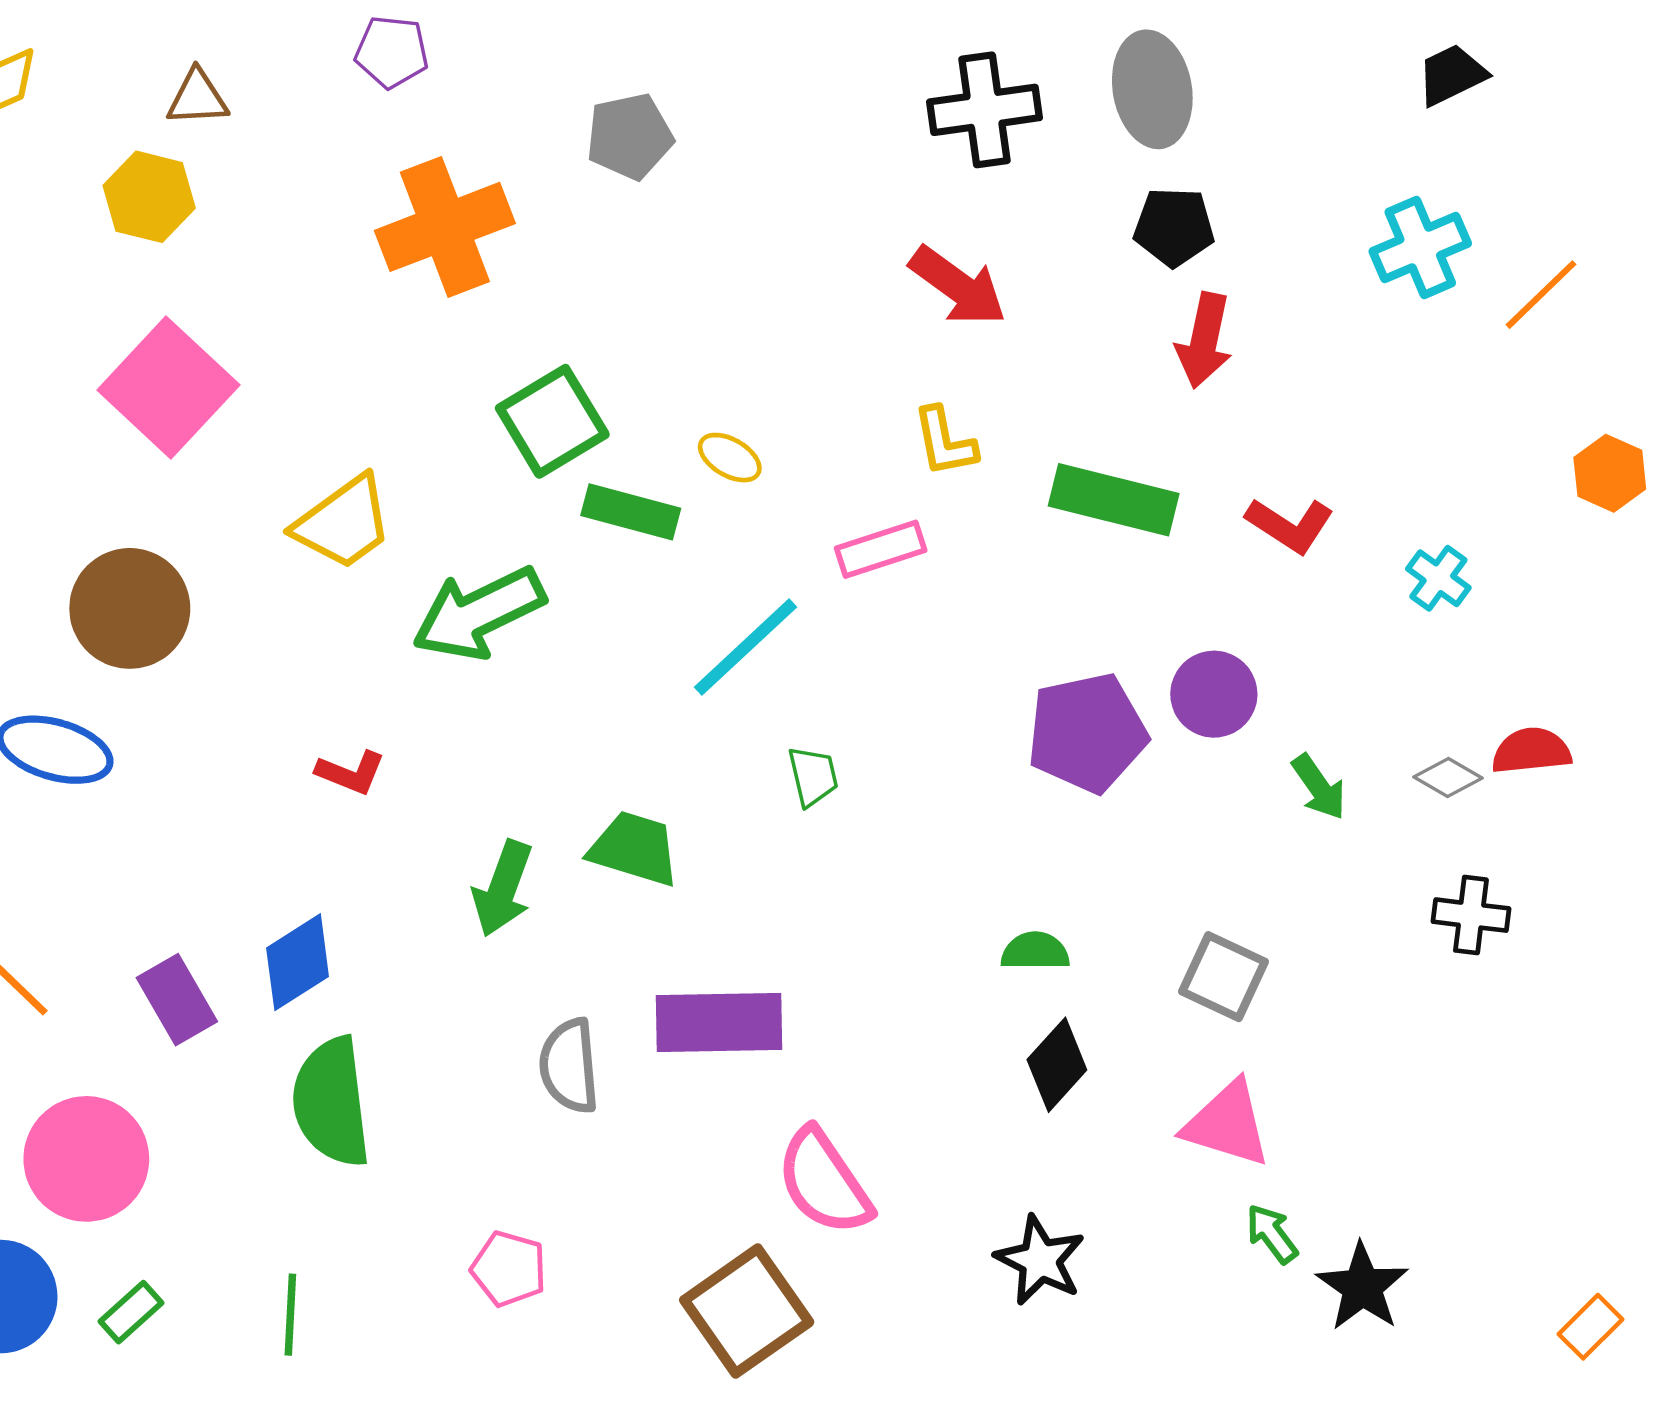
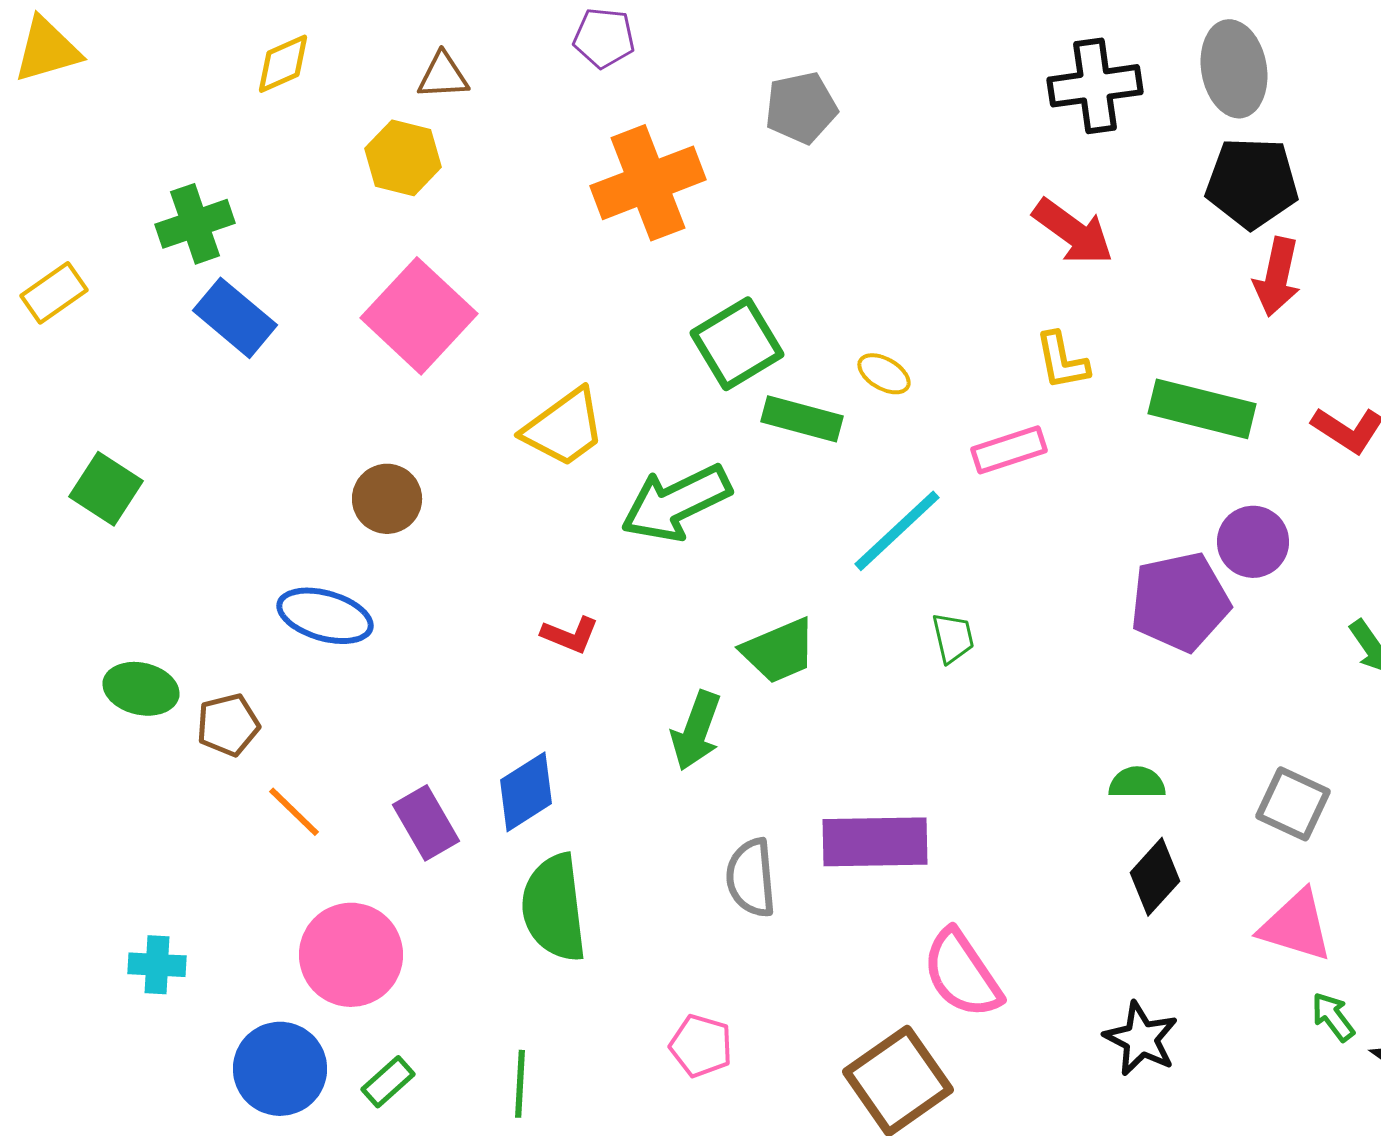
black pentagon: (1174, 227) -> (1252, 183), size x1.4
brown circle: (130, 608) -> (387, 499), size x0.7
purple circle: (1214, 694) -> (1253, 542), moved
green trapezoid: (634, 849) -> (779, 651), moved, turned 140

